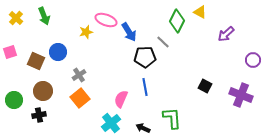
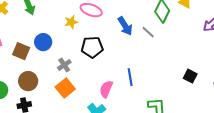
blue arrow: (129, 32) -> (125, 26), moved
black pentagon: (145, 57) -> (92, 47), moved

